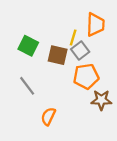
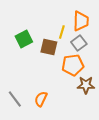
green square: (28, 46) -> (24, 39), turned 36
gray square: (80, 50) -> (79, 43), moved
gray line: (27, 86) -> (15, 99), moved

